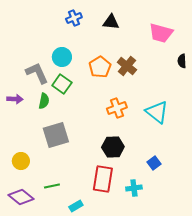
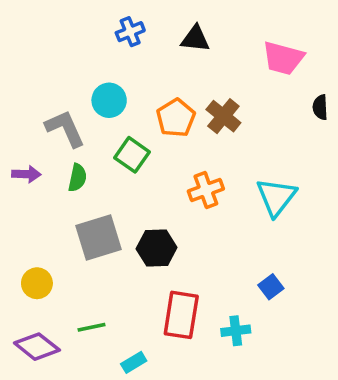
green square: (62, 84) -> (132, 155), moved
cyan triangle: (157, 112) -> (276, 197), turned 30
black hexagon: (113, 147) -> (157, 248), moved

